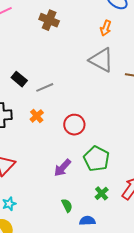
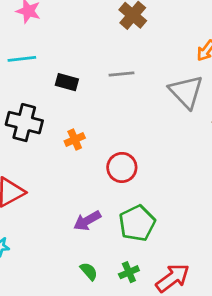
black rectangle: (19, 79) -> (67, 82), turned -42
gray line: (45, 87) -> (122, 74), moved
green semicircle: (67, 205) -> (89, 271), moved, turned -32

